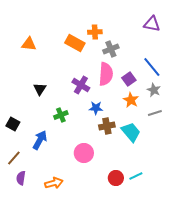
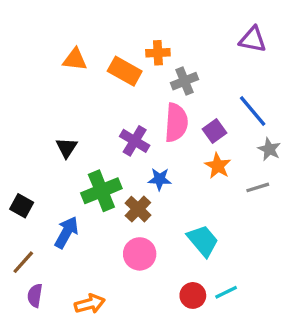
orange triangle: (29, 44) -> (75, 59), moved
gray star: (154, 90) -> (269, 149), moved
green cross: (61, 115) -> (101, 191), size x1.6
brown cross: (107, 126) -> (138, 209), moved, turned -35
cyan trapezoid: (131, 132) -> (203, 241), moved

